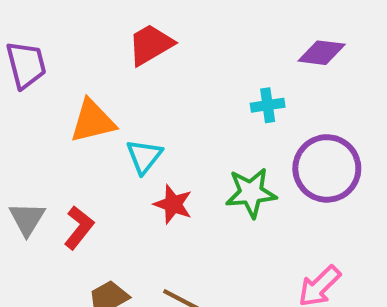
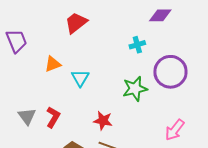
orange triangle: (93, 121) -> (53, 64), size x0.7
red star: (173, 204) -> (103, 121), moved

